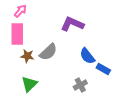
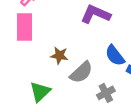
gray semicircle: (48, 52) -> (81, 72), moved
brown star: (27, 56) -> (59, 56), moved

